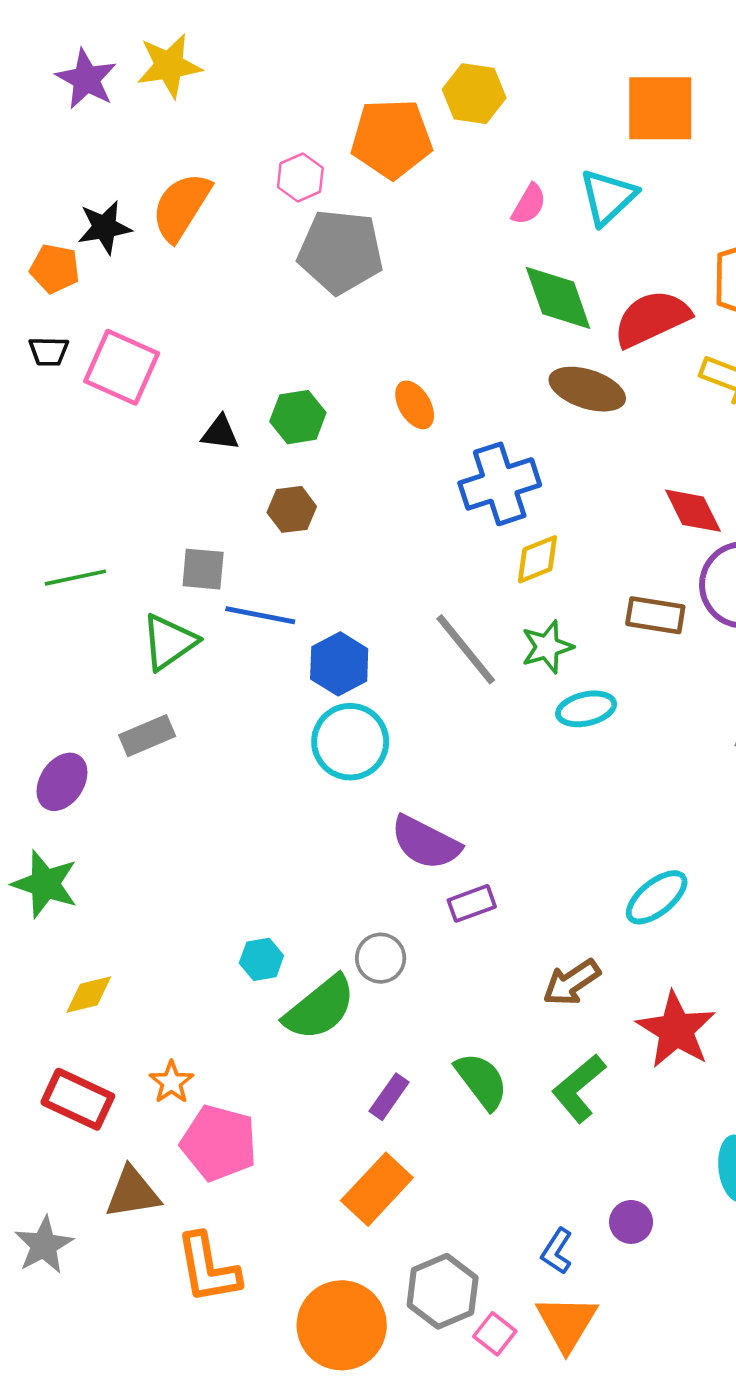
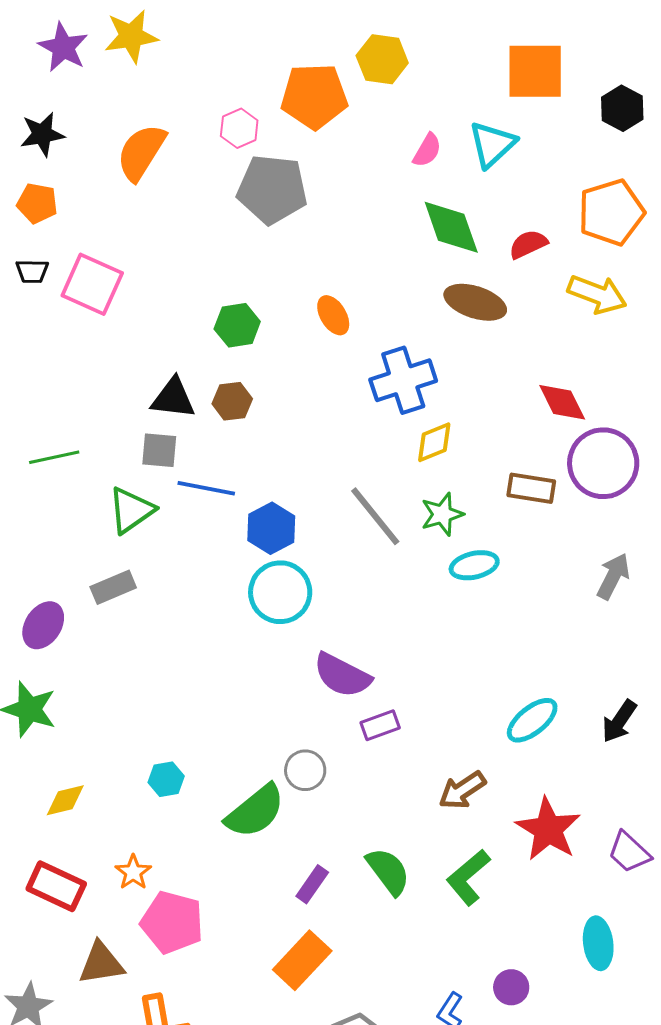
black star: (105, 227) -> (42, 134), moved
red semicircle: (652, 319) -> (528, 244), size x0.6
black triangle: (220, 433) -> (173, 398), moved, size x1.4
cyan hexagon: (261, 959) -> (166, 779), moved

